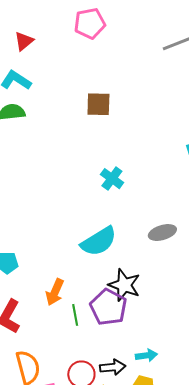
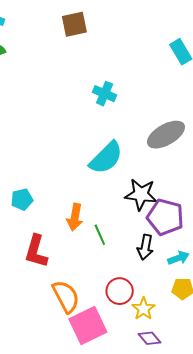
gray ellipse: (162, 233) -> (166, 135), size x1.4
purple pentagon: (108, 307) -> (165, 217), moved
black arrow: (113, 367) -> (145, 247), moved, turned 120

